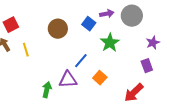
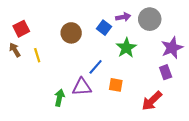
purple star: (153, 43) -> (172, 48), size x1.5
orange square: (100, 78) -> (116, 85), turned -32

